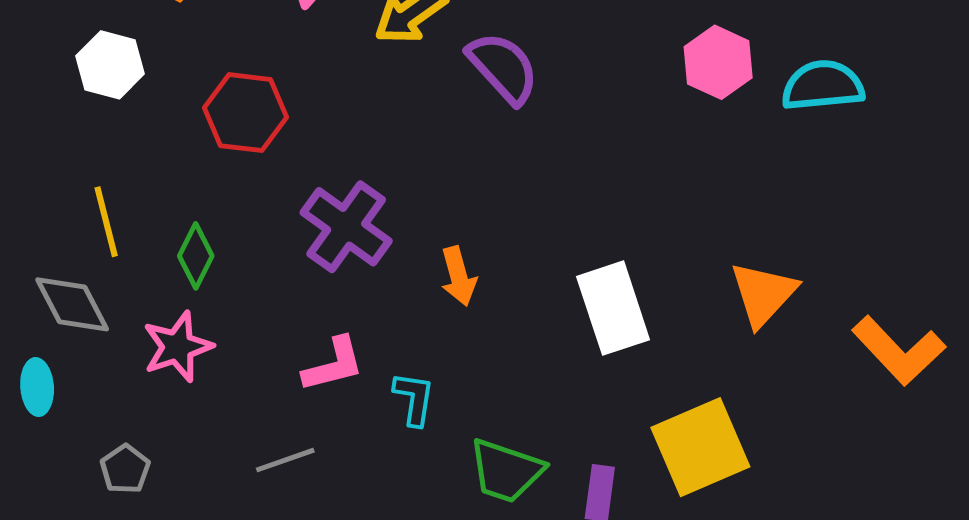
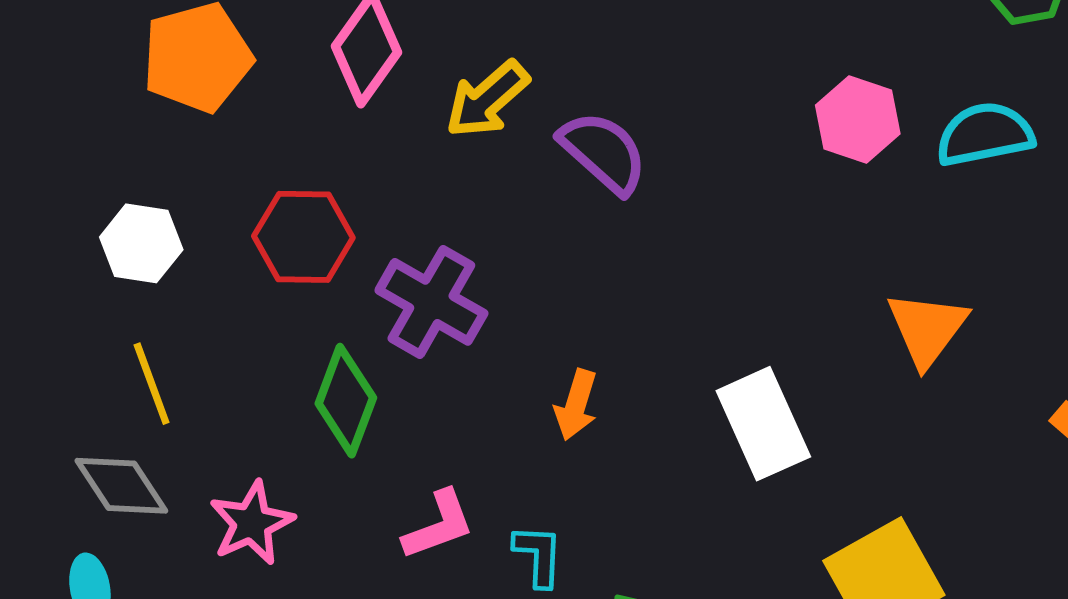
white hexagon: (110, 65) -> (141, 243), moved
purple cross: (346, 227) -> (431, 302), moved
green diamond: (196, 256) -> (346, 401), moved, size x1.4
orange arrow: (458, 276) -> (576, 405), turned 38
orange triangle: (763, 294) -> (927, 329), moved

